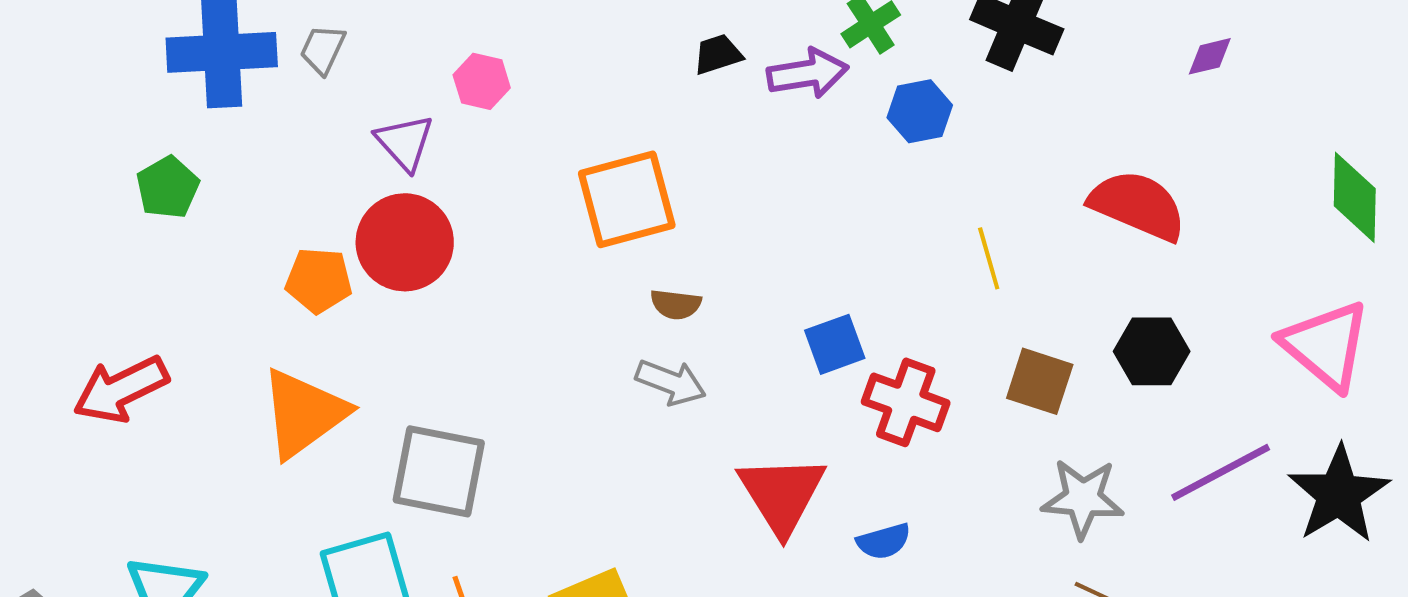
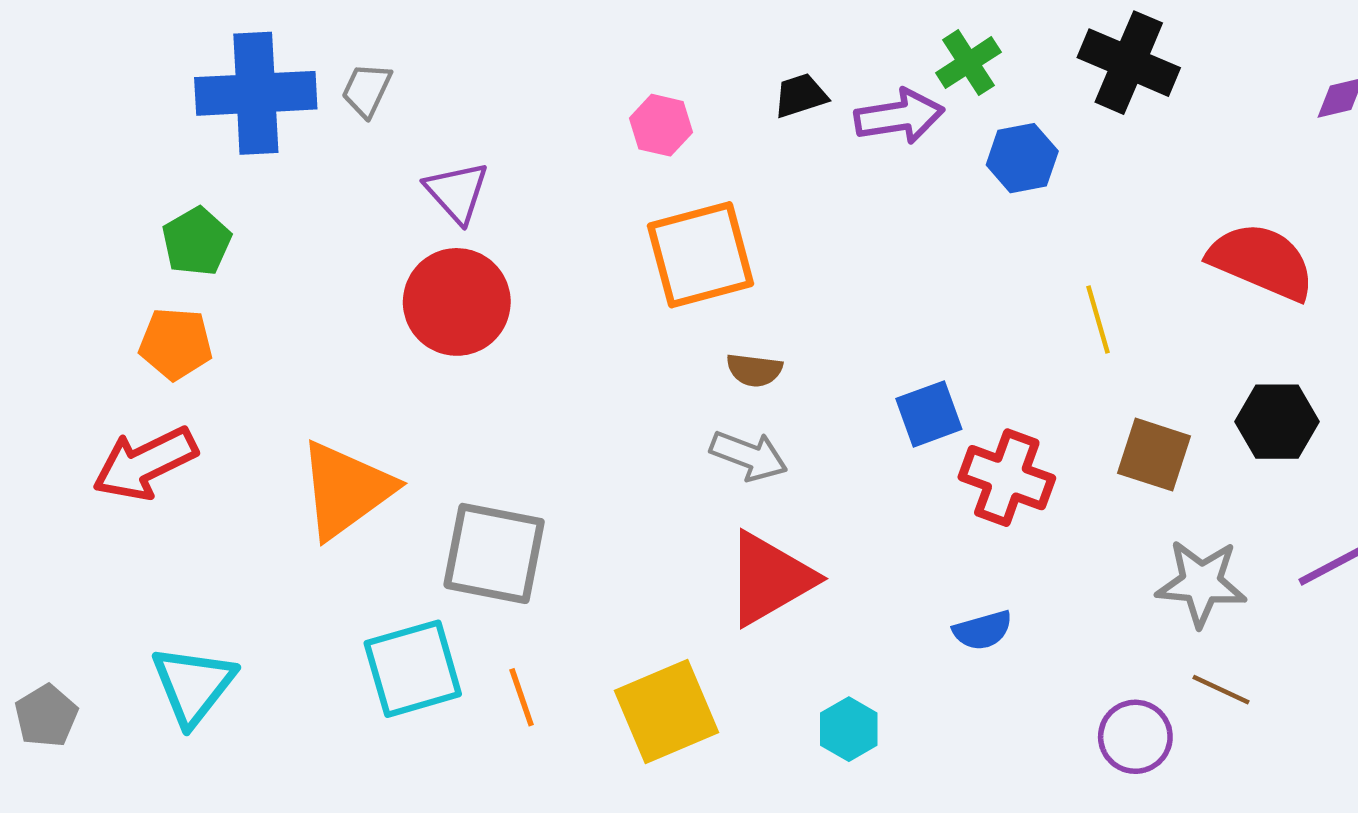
pink hexagon: (482, 81) -> (661, 125), moved
orange pentagon: (319, 280) -> (176, 344), moved
red triangle: (782, 494) -> (770, 579), moved, turned 32

